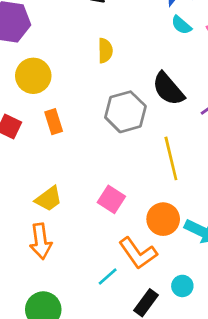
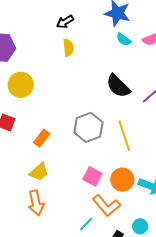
yellow semicircle: (105, 51) -> (68, 48), moved
gray hexagon: (125, 112) -> (88, 127), moved
orange rectangle: (54, 122) -> (42, 138), moved, turned 60
pink square: (111, 199) -> (92, 176), moved

